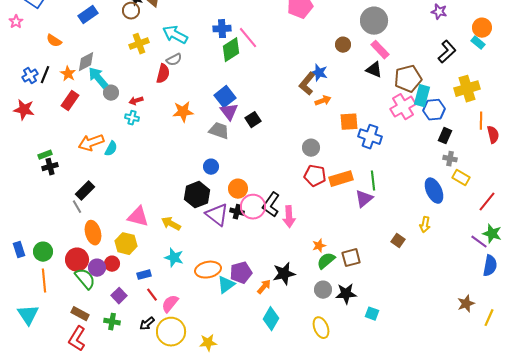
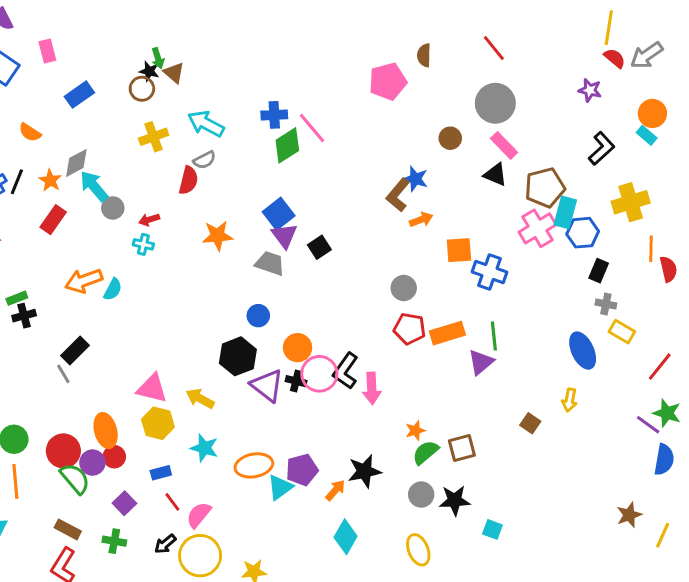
orange ellipse: (93, 233) -> (106, 431), moved
yellow hexagon: (126, 244) -> (158, 423), moved

